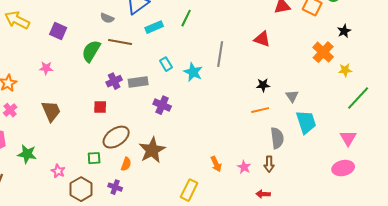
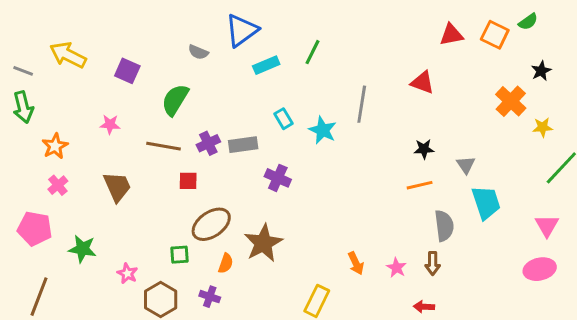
brown line: (120, 42) -> (163, 146), moved

